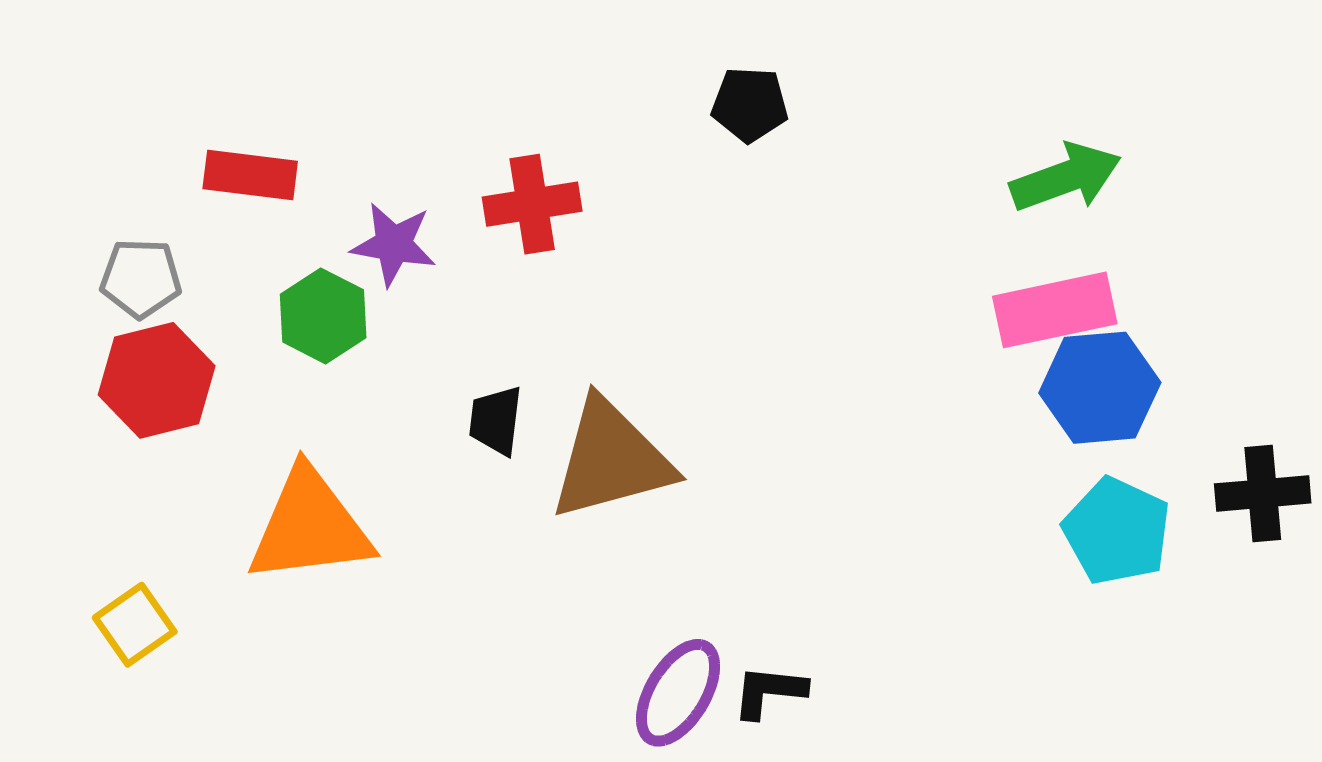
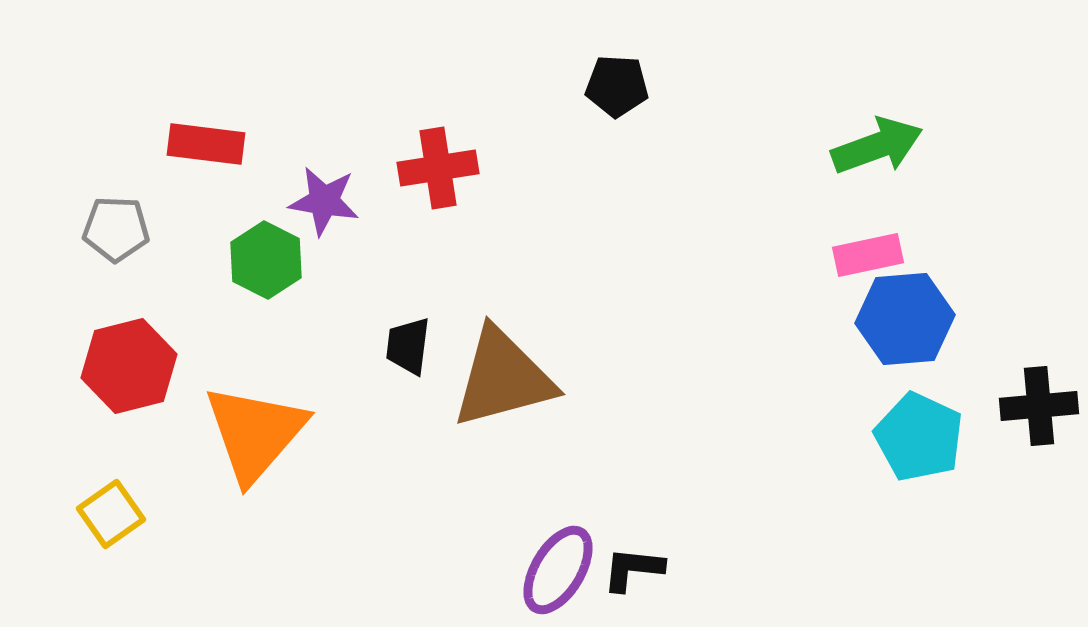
pink rectangle: (1055, 310) -> (868, 255), size x0.7
red hexagon: (157, 380) -> (129, 366), moved
orange triangle: (310, 526) -> (255, 433), turned -42

